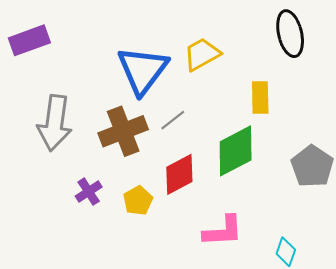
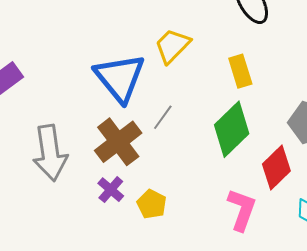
red diamond: (179, 174) -> (276, 168), moved
purple cross: (89, 192) -> (111, 190), moved
pink L-shape: (223, 231) -> (242, 210), turned -51

